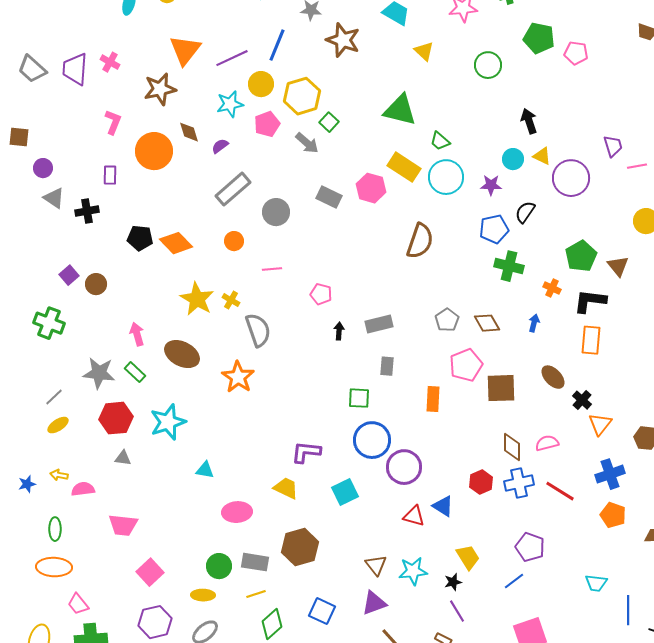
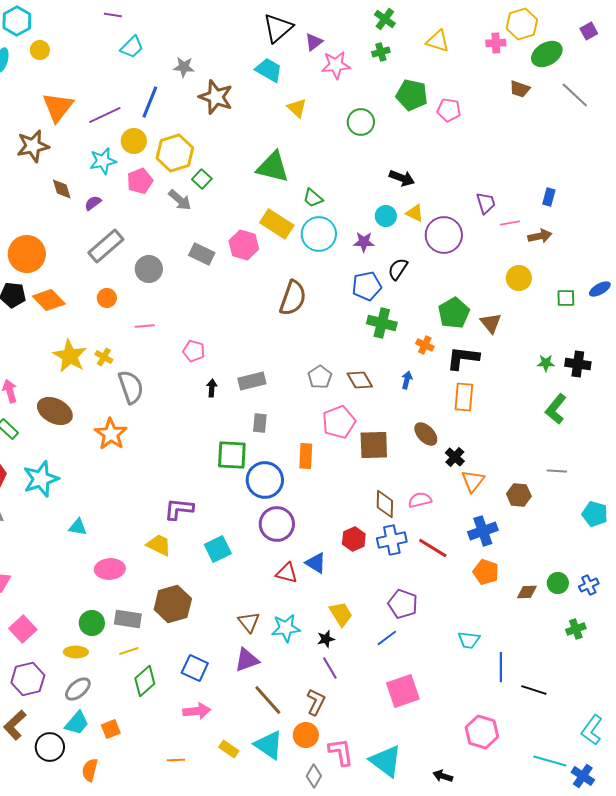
black arrow: (529, 121) -> (402, 178), turned 130
orange circle: (154, 151) -> (27, 254), moved
green square: (359, 398) -> (232, 455), size x1.4
blue circle: (372, 440) -> (265, 480), moved

